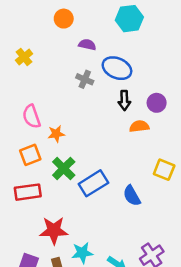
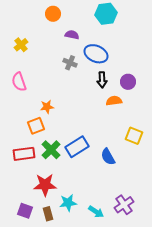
pink semicircle: (31, 116) -> (19, 82), moved
orange square: (30, 155) -> (36, 126), moved
green cross: (64, 168) -> (51, 150), moved

